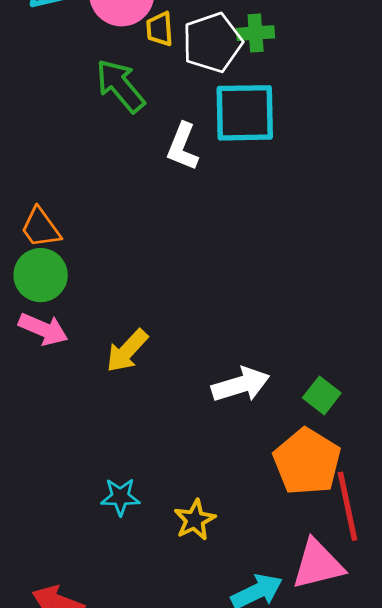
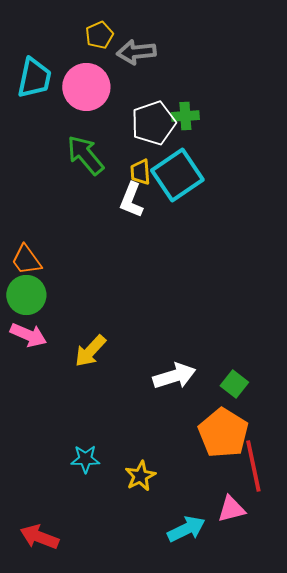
yellow trapezoid: (160, 29) -> (140, 172), moved
cyan square: (245, 113) -> (177, 175), turned -33
pink triangle: (318, 564) -> (231, 509), size x0.7

